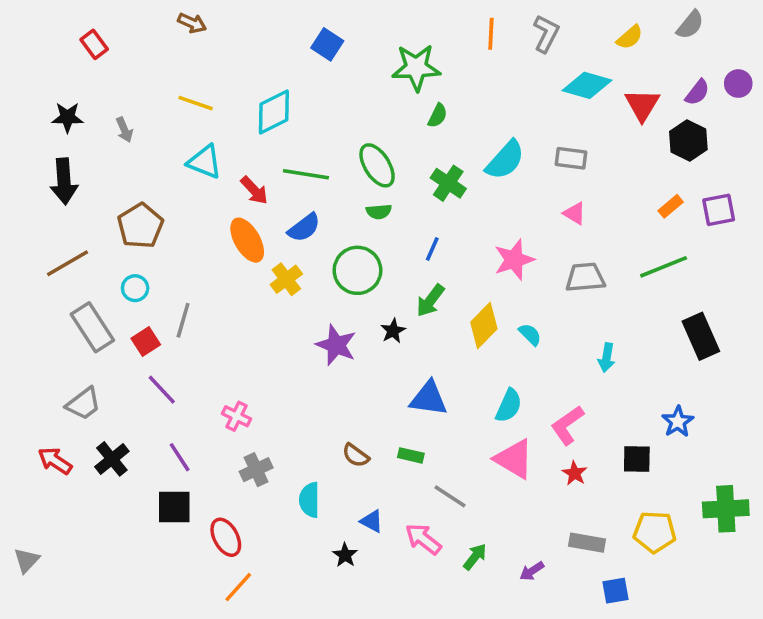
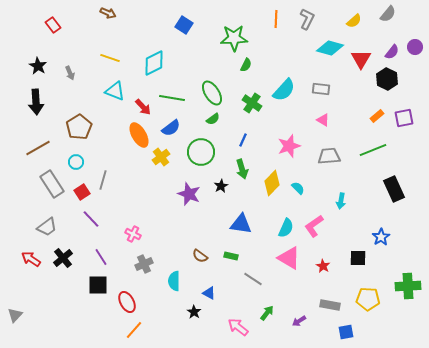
black star: (67, 117) -> (38, 66), turned 30
green semicircle: (379, 212) -> (213, 119), turned -32
green arrow: (430, 301) -> (242, 169), turned -54
pink L-shape: (567, 425) -> (314, 226), moved
pink arrow: (423, 539) -> (238, 327), moved

